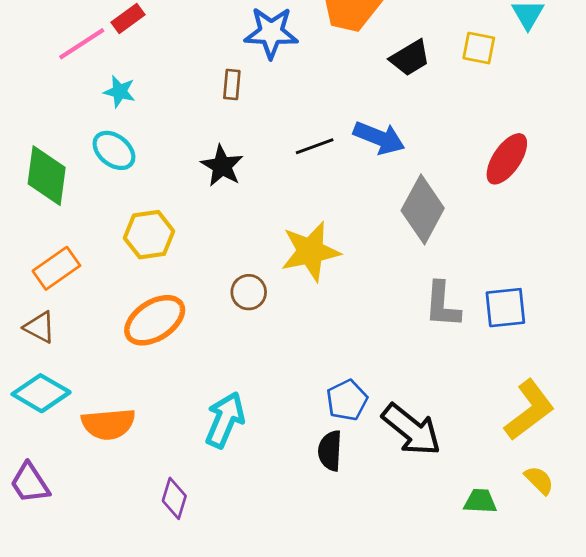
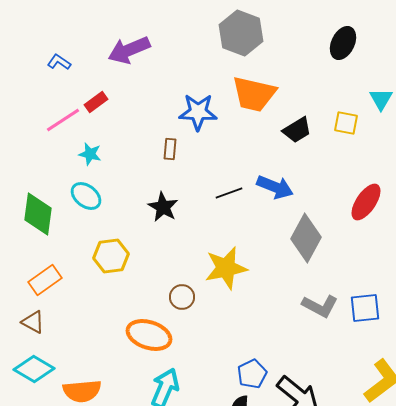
gray L-shape: (442, 305) -> (320, 306), turned -66
orange ellipse: (155, 320) -> (149, 335), moved, turned 51

